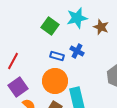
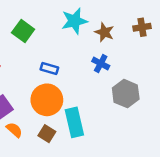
green square: (50, 26) -> (23, 31), moved
blue cross: (77, 51) -> (101, 64), moved

